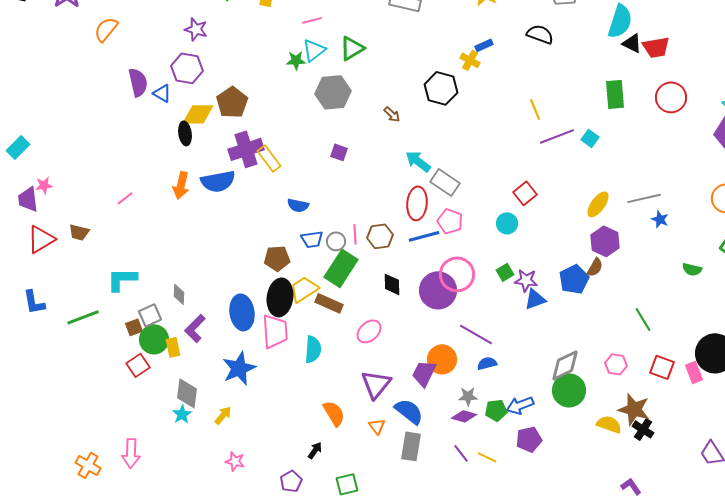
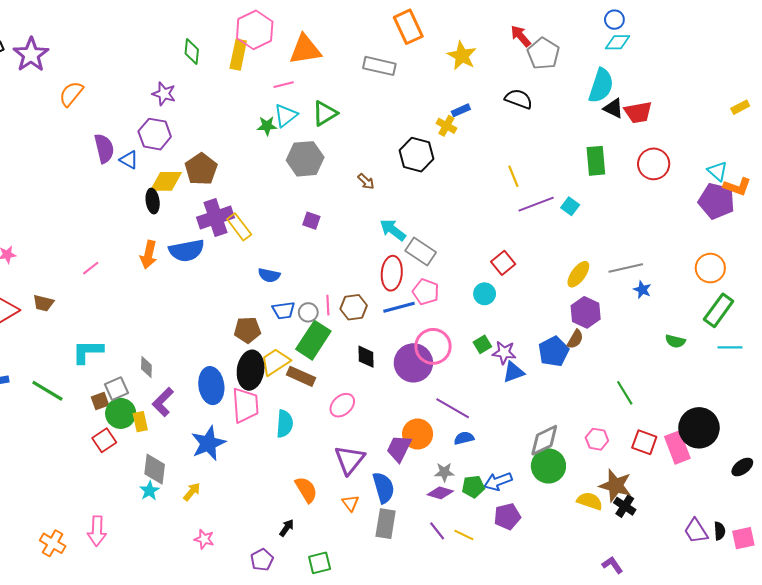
green line: (83, 317) -> (47, 391), turned 52
pink rectangle: (694, 372) -> (677, 447), size x1.4
blue semicircle: (409, 411) -> (384, 488), turned 36

